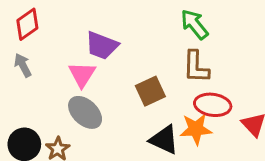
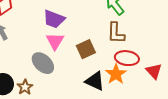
pink triangle: (82, 74) -> (55, 41), moved
orange star: (196, 129) -> (116, 74), turned -30

